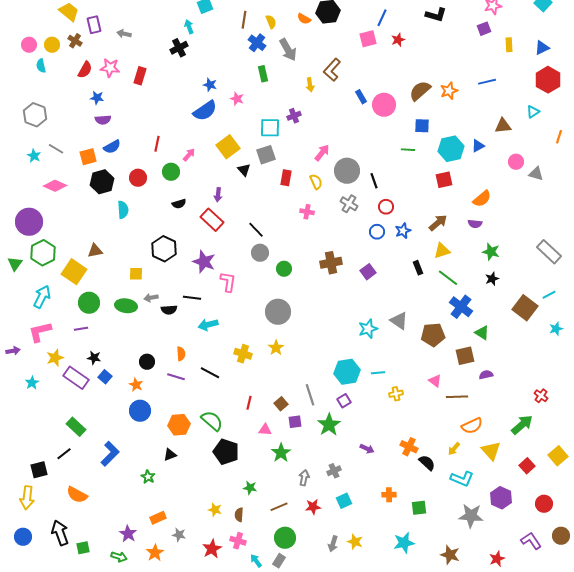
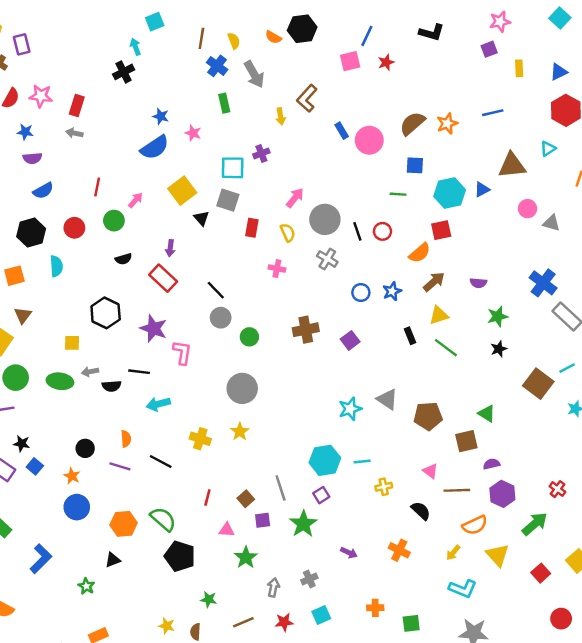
gray arrow: (124, 34) -> (74, 133), moved
brown triangle: (503, 126) -> (512, 165), size x1.4
gray square: (266, 155) -> (228, 200), turned 36
orange square: (88, 157) -> (14, 276), moved
orange semicircle: (482, 199) -> (420, 253), moved
red circle: (386, 207) -> (382, 231), moved
brown triangle: (95, 251) -> (23, 315), turned -42
green star: (491, 252) -> (498, 316), turned -30
blue cross: (461, 307) -> (543, 283), moved
black semicircle: (427, 463) -> (421, 511), moved
purple hexagon: (501, 498) -> (502, 494), moved

